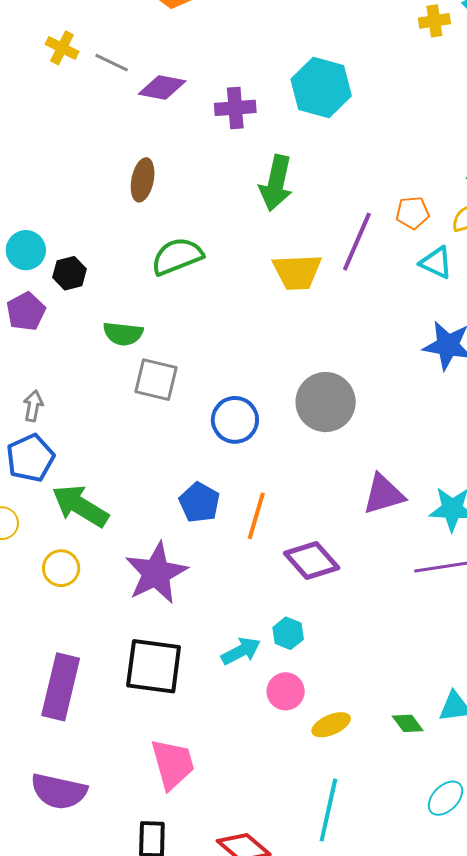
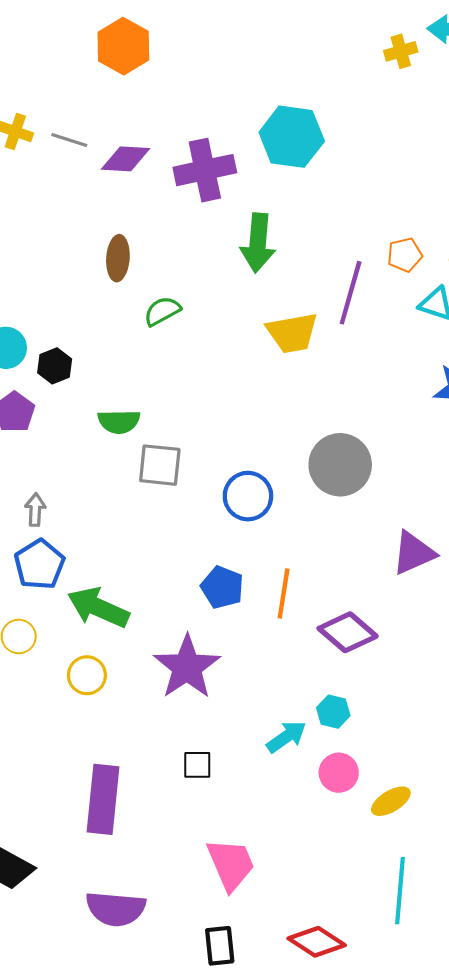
purple cross: (235, 108) -> (205, 170), size x1.4
green semicircle: (177, 256) -> (162, 311), moved, size x0.7
black square: (154, 666) -> (197, 765), size x0.5

